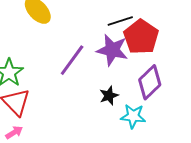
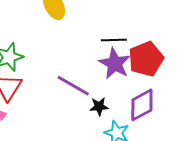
black line: (120, 21) -> (114, 40), moved
purple line: (72, 60) -> (73, 86), moved, turned 68

